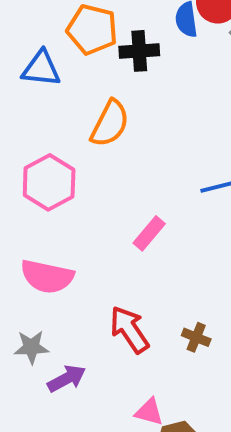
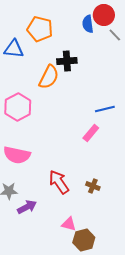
black cross: (139, 51) -> (67, 61), moved
pink rectangle: (149, 233) -> (91, 133), moved

